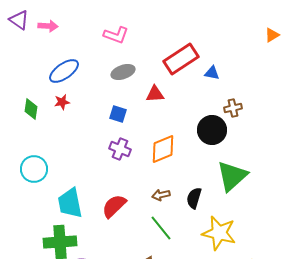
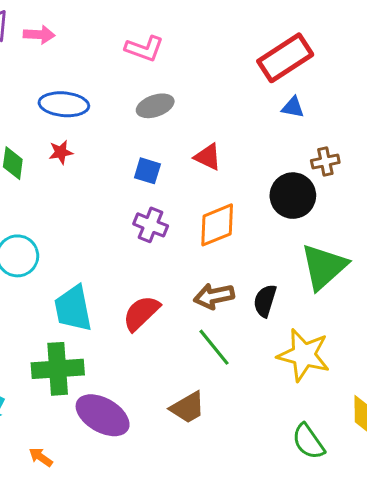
red rectangle: (181, 59) -> (285, 58), moved
blue ellipse: (64, 71) -> (64, 104), turned 40
red triangle: (155, 94) -> (208, 157), moved, turned 30
brown arrow: (161, 195) -> (214, 296), size x1.4

